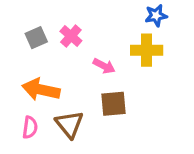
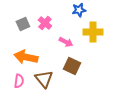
blue star: (156, 16) -> (79, 10), moved
brown square: (113, 104) -> (72, 66), turned 30

